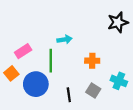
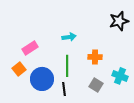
green line: (51, 61) -> (67, 66), moved
black line: (69, 95) -> (64, 89), moved

